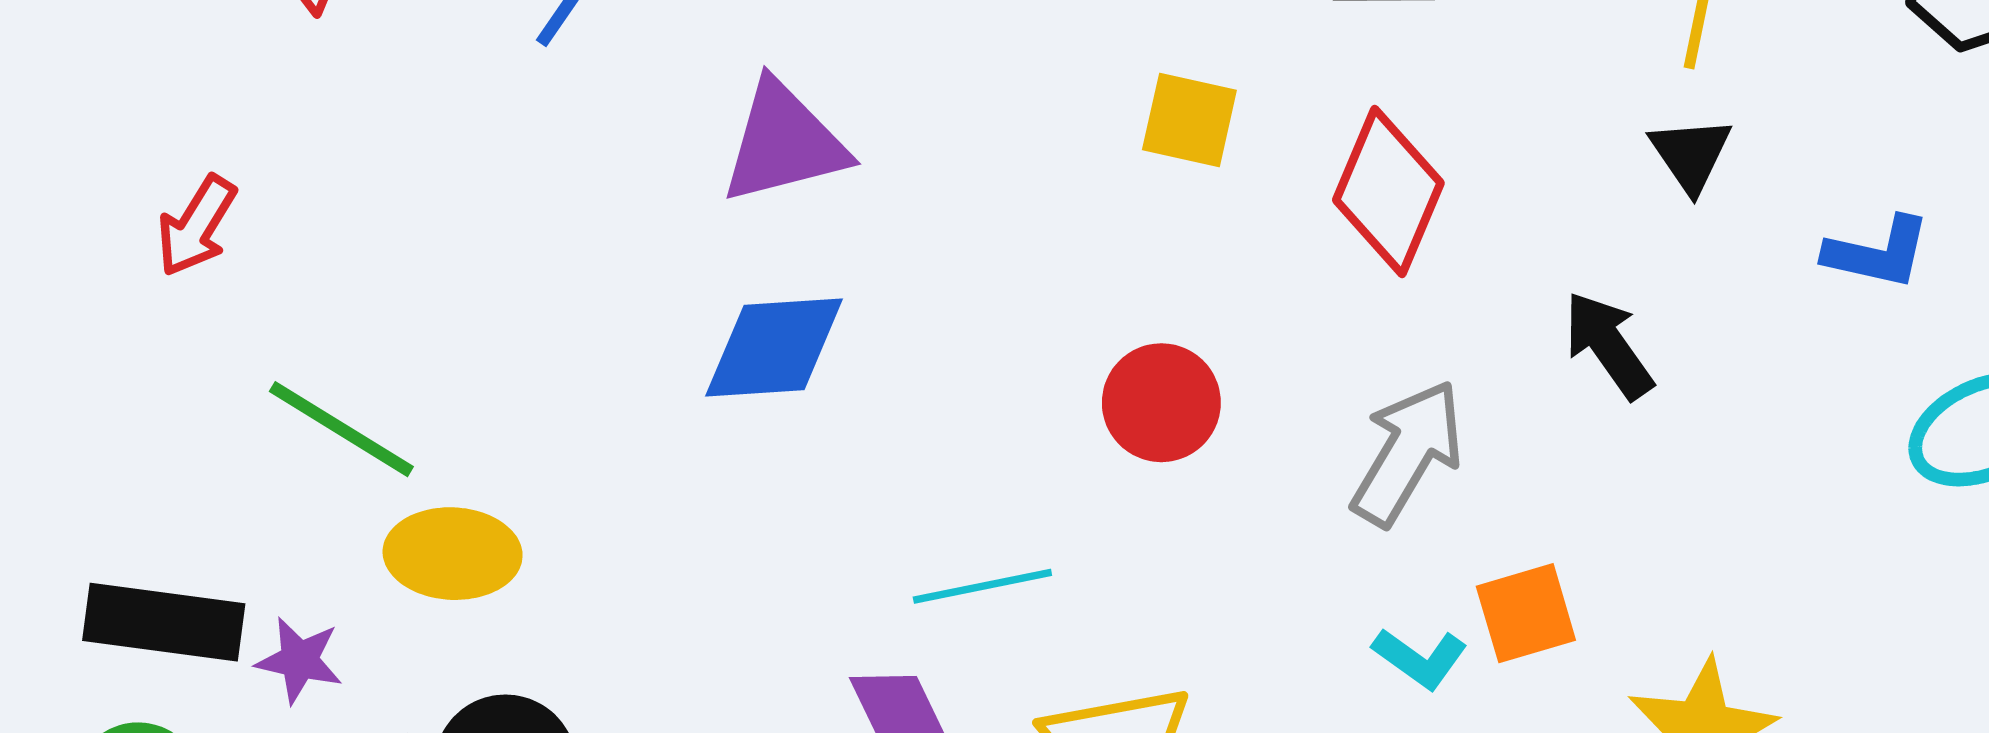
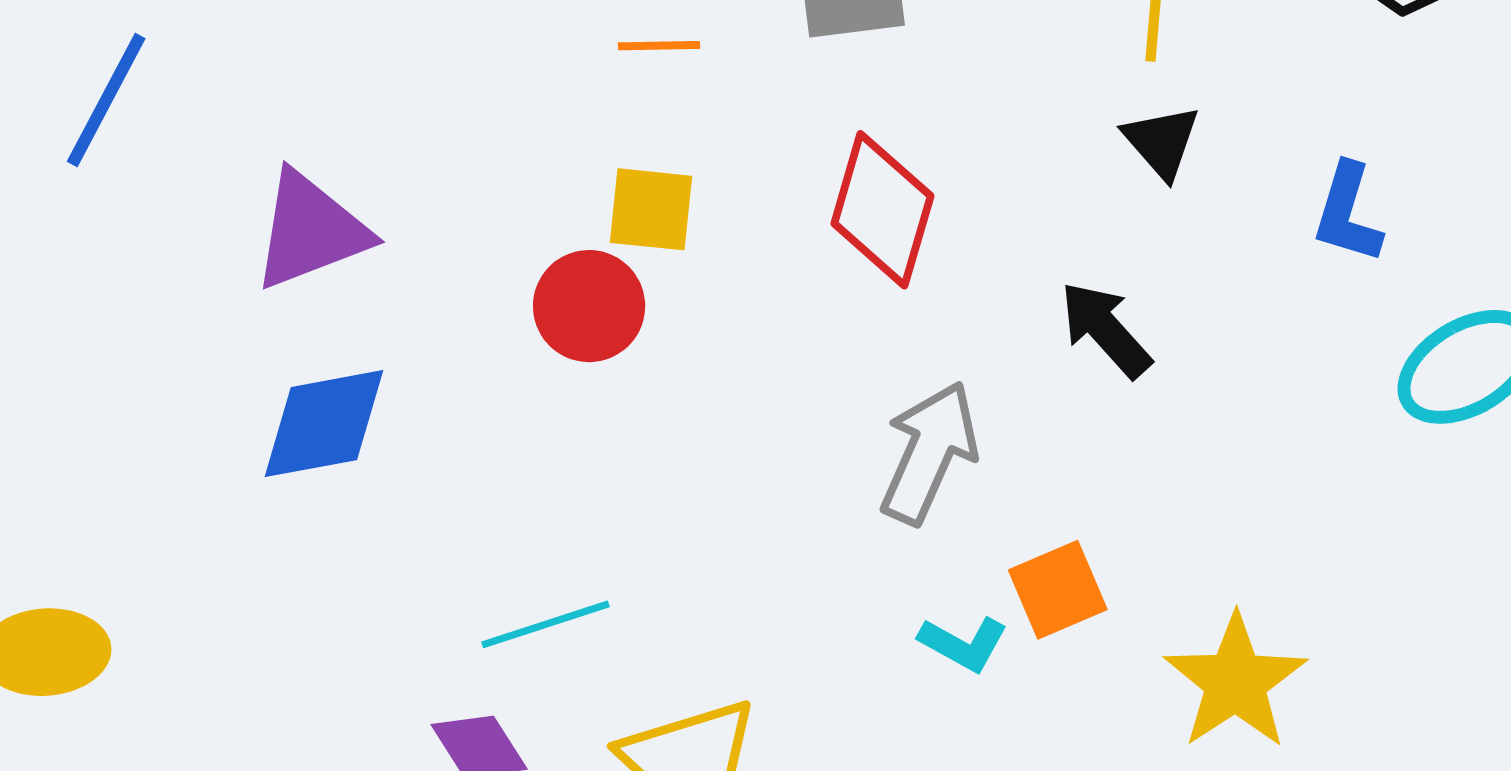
yellow square: (1189, 120) -> (651, 209), moved
blue L-shape: (1878, 253) -> (1348, 213), turned 101
red circle: (1161, 403) -> (589, 306), moved

